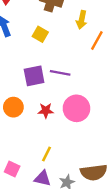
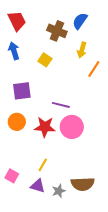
purple line: (60, 73) -> (61, 105), moved
purple square: (34, 76) -> (22, 91), moved
red star: (46, 111) -> (45, 127), size x1.5

